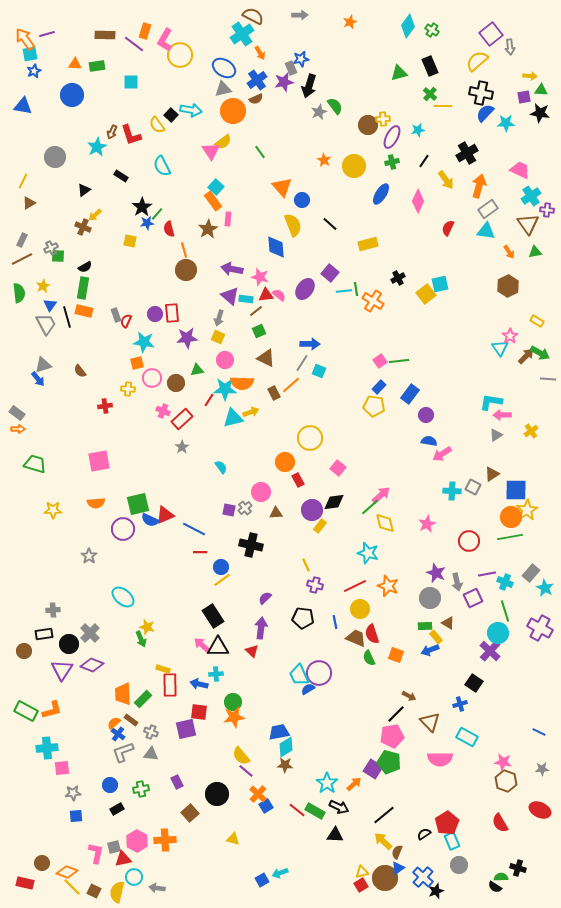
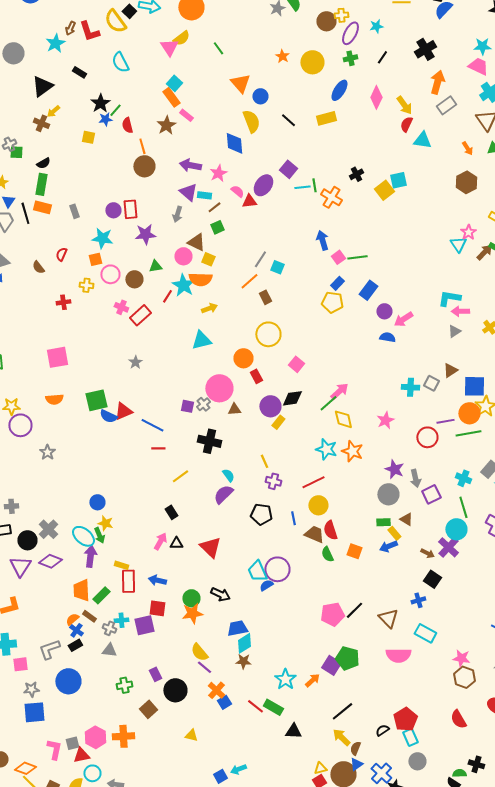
cyan star: (506, 123) -> (482, 46), moved
yellow semicircle: (157, 125) -> (115, 21), size x1.4
yellow arrow: (446, 180) -> (404, 105), moved
black triangle: (84, 190) -> (42, 86), size x1.6
pink rectangle: (228, 219) -> (186, 115), turned -56
cyan triangle: (486, 231) -> (422, 140), moved
yellow rectangle: (368, 244) -> (326, 118), moved
pink star: (260, 277) -> (218, 173), turned 30
red triangle: (266, 295) -> (249, 201), moved
red semicircle: (126, 321) -> (61, 254), moved
yellow square: (218, 337) -> (208, 259), moved
blue arrow: (310, 344) -> (322, 240), moved, turned -108
brown triangle: (266, 358) -> (196, 242), moved
cyan star: (225, 389) -> (183, 285), turned 30
brown rectangle: (274, 393) -> (265, 297), moved
cyan triangle: (233, 418) -> (201, 340), moved
gray star: (182, 447) -> (135, 362), moved
pink arrow: (442, 454) -> (403, 319), moved
cyan semicircle: (221, 467) -> (228, 475), moved
pink circle: (261, 492) -> (219, 388), size x1.4
purple circle: (123, 529) -> (20, 425), moved
blue circle: (221, 567) -> (97, 502), moved
purple line: (487, 574) -> (445, 421), moved
orange star: (388, 586) -> (352, 451), moved
cyan ellipse: (123, 597) -> (83, 536), moved
purple semicircle: (265, 598) -> (223, 494), size x1.5
black rectangle: (213, 616) -> (171, 512), size x0.6
purple arrow: (261, 628) -> (90, 556), moved
pink arrow: (202, 645) -> (160, 541), turned 78
black triangle: (218, 647) -> (176, 543), size x0.6
red triangle: (252, 651) -> (210, 547), size x1.6
cyan cross: (216, 674) -> (121, 620), moved
brown arrow: (409, 696) -> (427, 553), moved
pink pentagon: (392, 736) -> (332, 614), moved
gray L-shape: (123, 752) -> (49, 649), moved
purple rectangle: (177, 782) -> (155, 674), moved
blue circle: (110, 785) -> (68, 681), size x1.6
green cross: (141, 789) -> (124, 685), moved
black arrow: (339, 807) -> (220, 594), moved
black rectangle: (117, 809) -> (75, 645), moved
blue square: (76, 816) -> (34, 712), size x1.6

